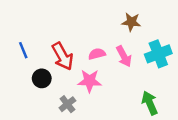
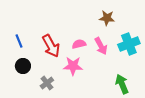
black circle: (42, 78) -> (23, 66), moved
gray cross: (67, 104) -> (47, 83), moved

